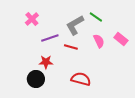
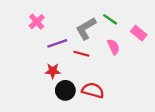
pink rectangle: (121, 39) -> (139, 33), moved
black circle: (36, 79) -> (65, 90), moved

